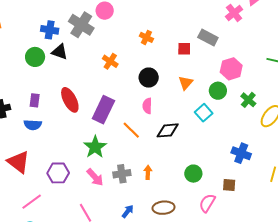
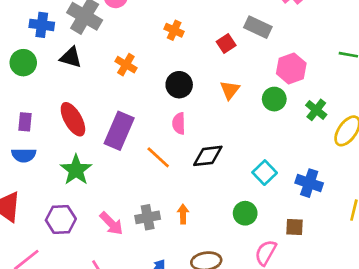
red square: (184, 49) -> (226, 44), turned -32
black triangle: (60, 52) -> (71, 57), moved
cyan square: (204, 113) -> (265, 173), moved
green star: (95, 147) -> (76, 170), moved

